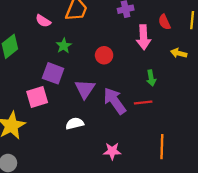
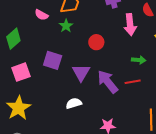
green star: (64, 46) -> (66, 26), moved
green arrow: (151, 78) -> (139, 60), turned -72
pink square: (37, 97) -> (21, 72), moved

